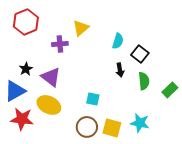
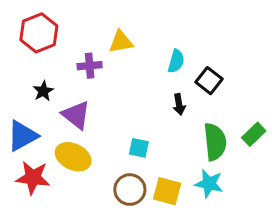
yellow triangle: (81, 28) -> (121, 42), turned 30
black star: (26, 69) -> (43, 91), moved
green semicircle: (144, 81) -> (215, 142), moved, size x1.4

